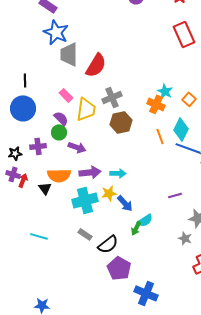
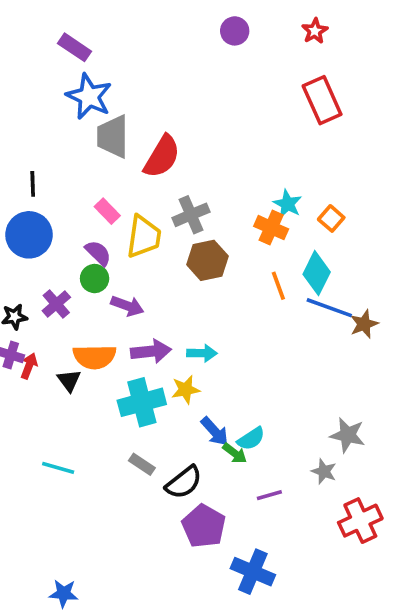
purple cross: (38, 146) -> (56, 304), turned -35
purple line: (175, 195) -> (269, 495), moved
blue arrow: (125, 203) -> (215, 431), moved
green arrow: (136, 228) -> (235, 453), turned -80

